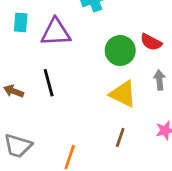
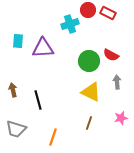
black line: (49, 83) -> (38, 100), moved
brown arrow: (14, 91) -> (13, 90), turned 56

